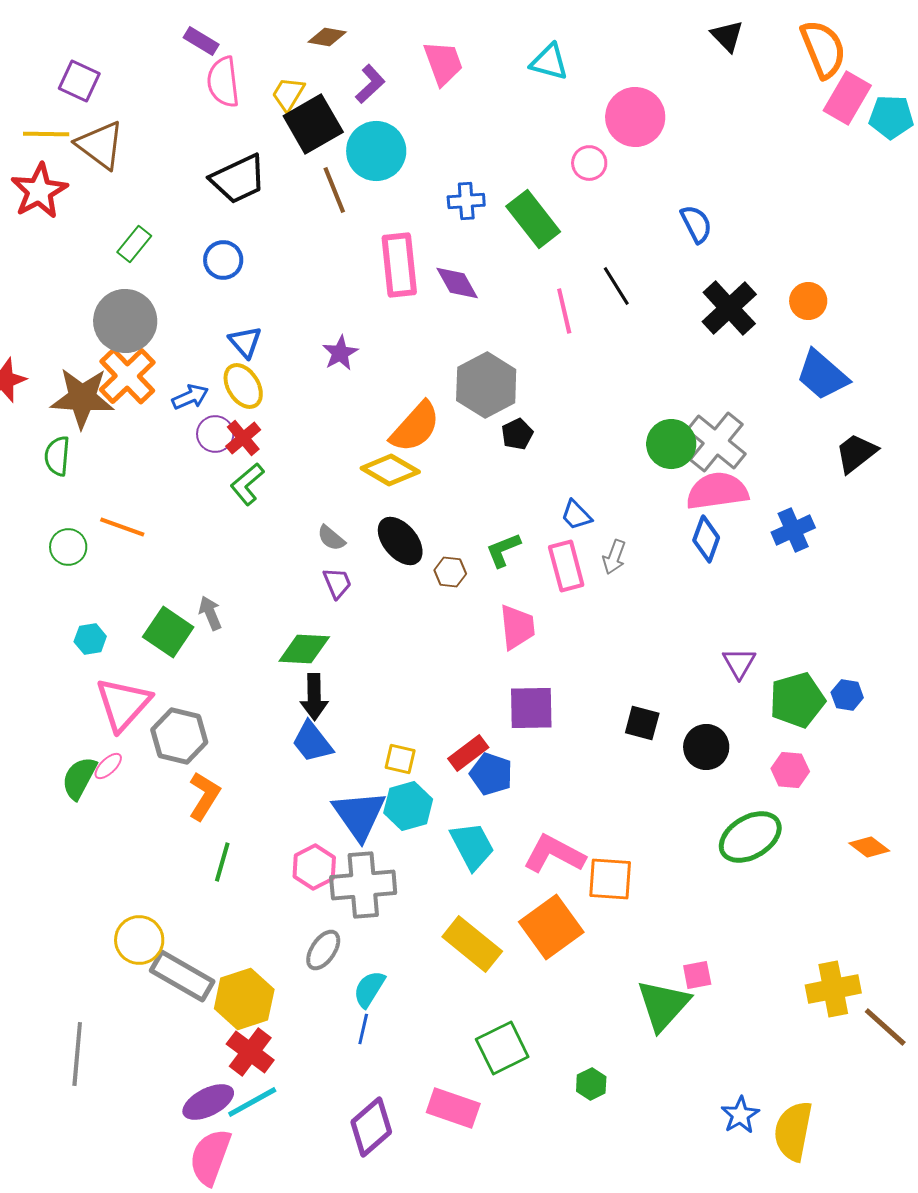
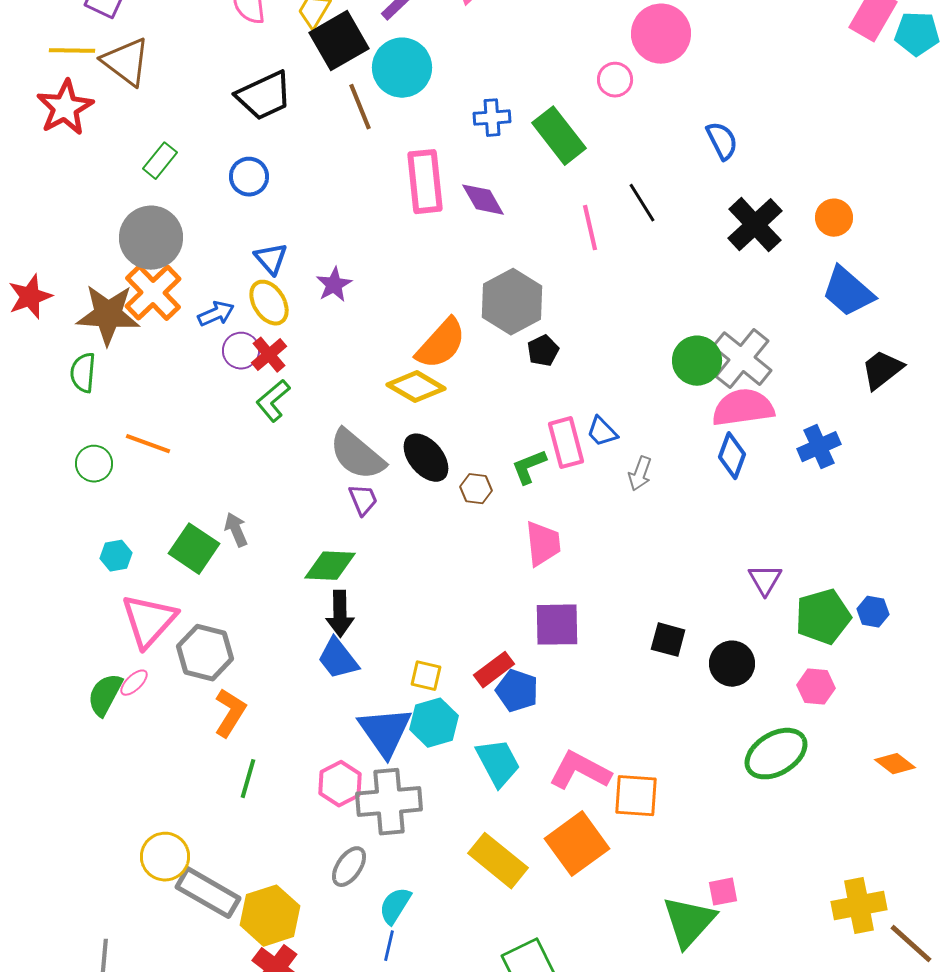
purple star: (340, 353) -> (334, 285), moved
gray semicircle: (331, 538) -> (357, 455), size x2.0
pink rectangle: (566, 566) -> (566, 443), moved

